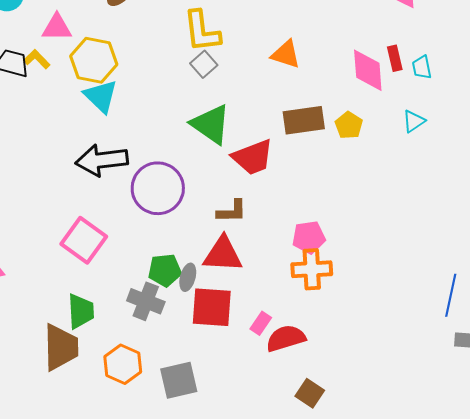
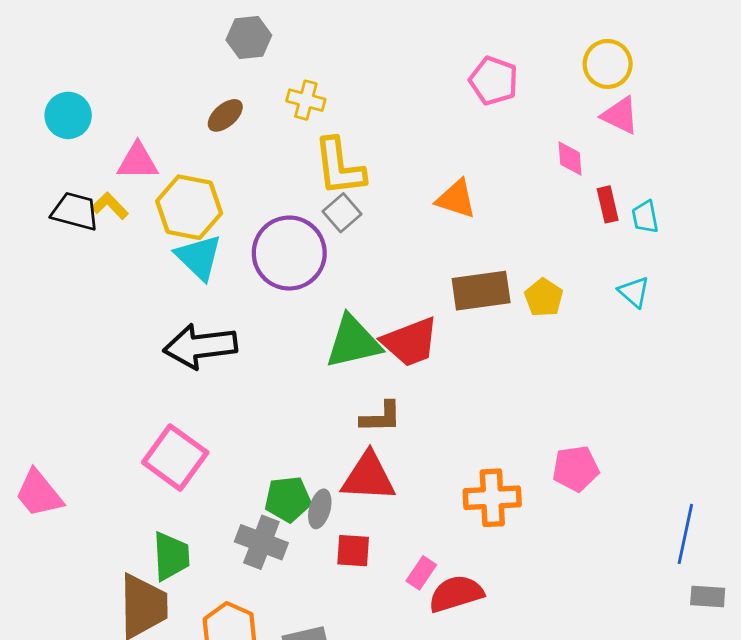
pink diamond: (368, 70) -> (570, 159), moved, size x0.6
cyan triangle: (414, 121) -> (634, 292), turned -45
green triangle: (211, 124) -> (353, 342), moved, turned -48
purple circle: (158, 188) -> (289, 253), moved
pink pentagon: (309, 237) -> (576, 469), moved
red square: (212, 307) -> (353, 551), size x0.6

